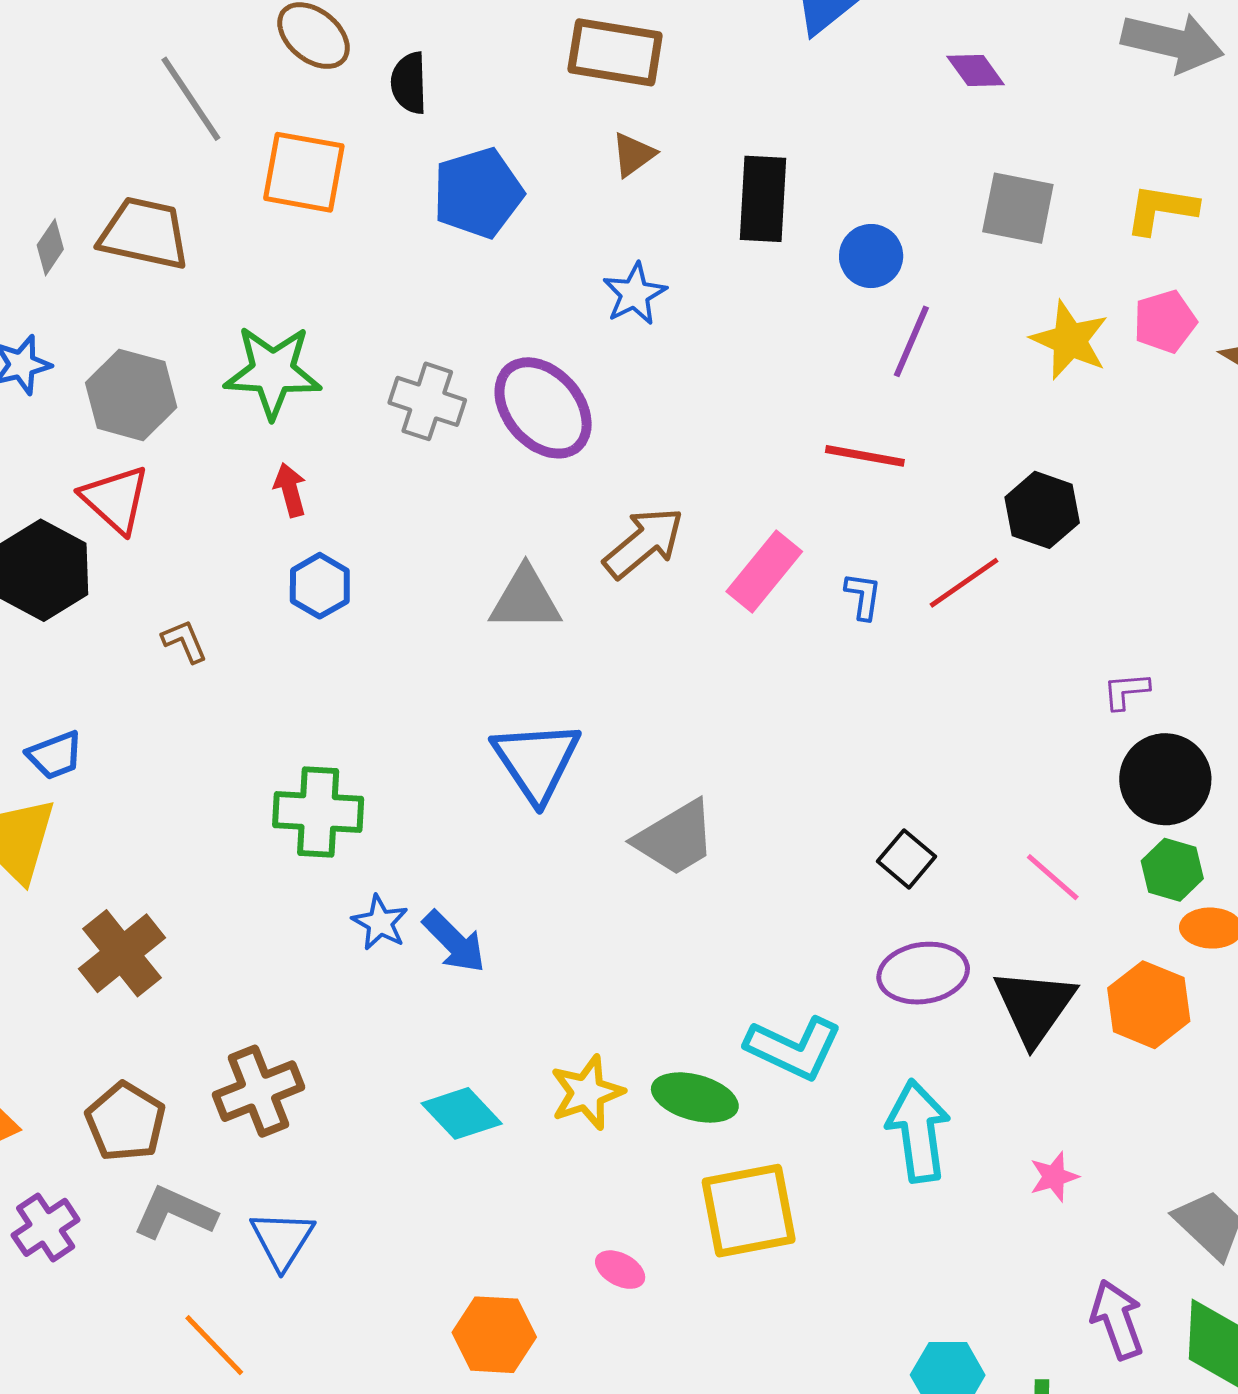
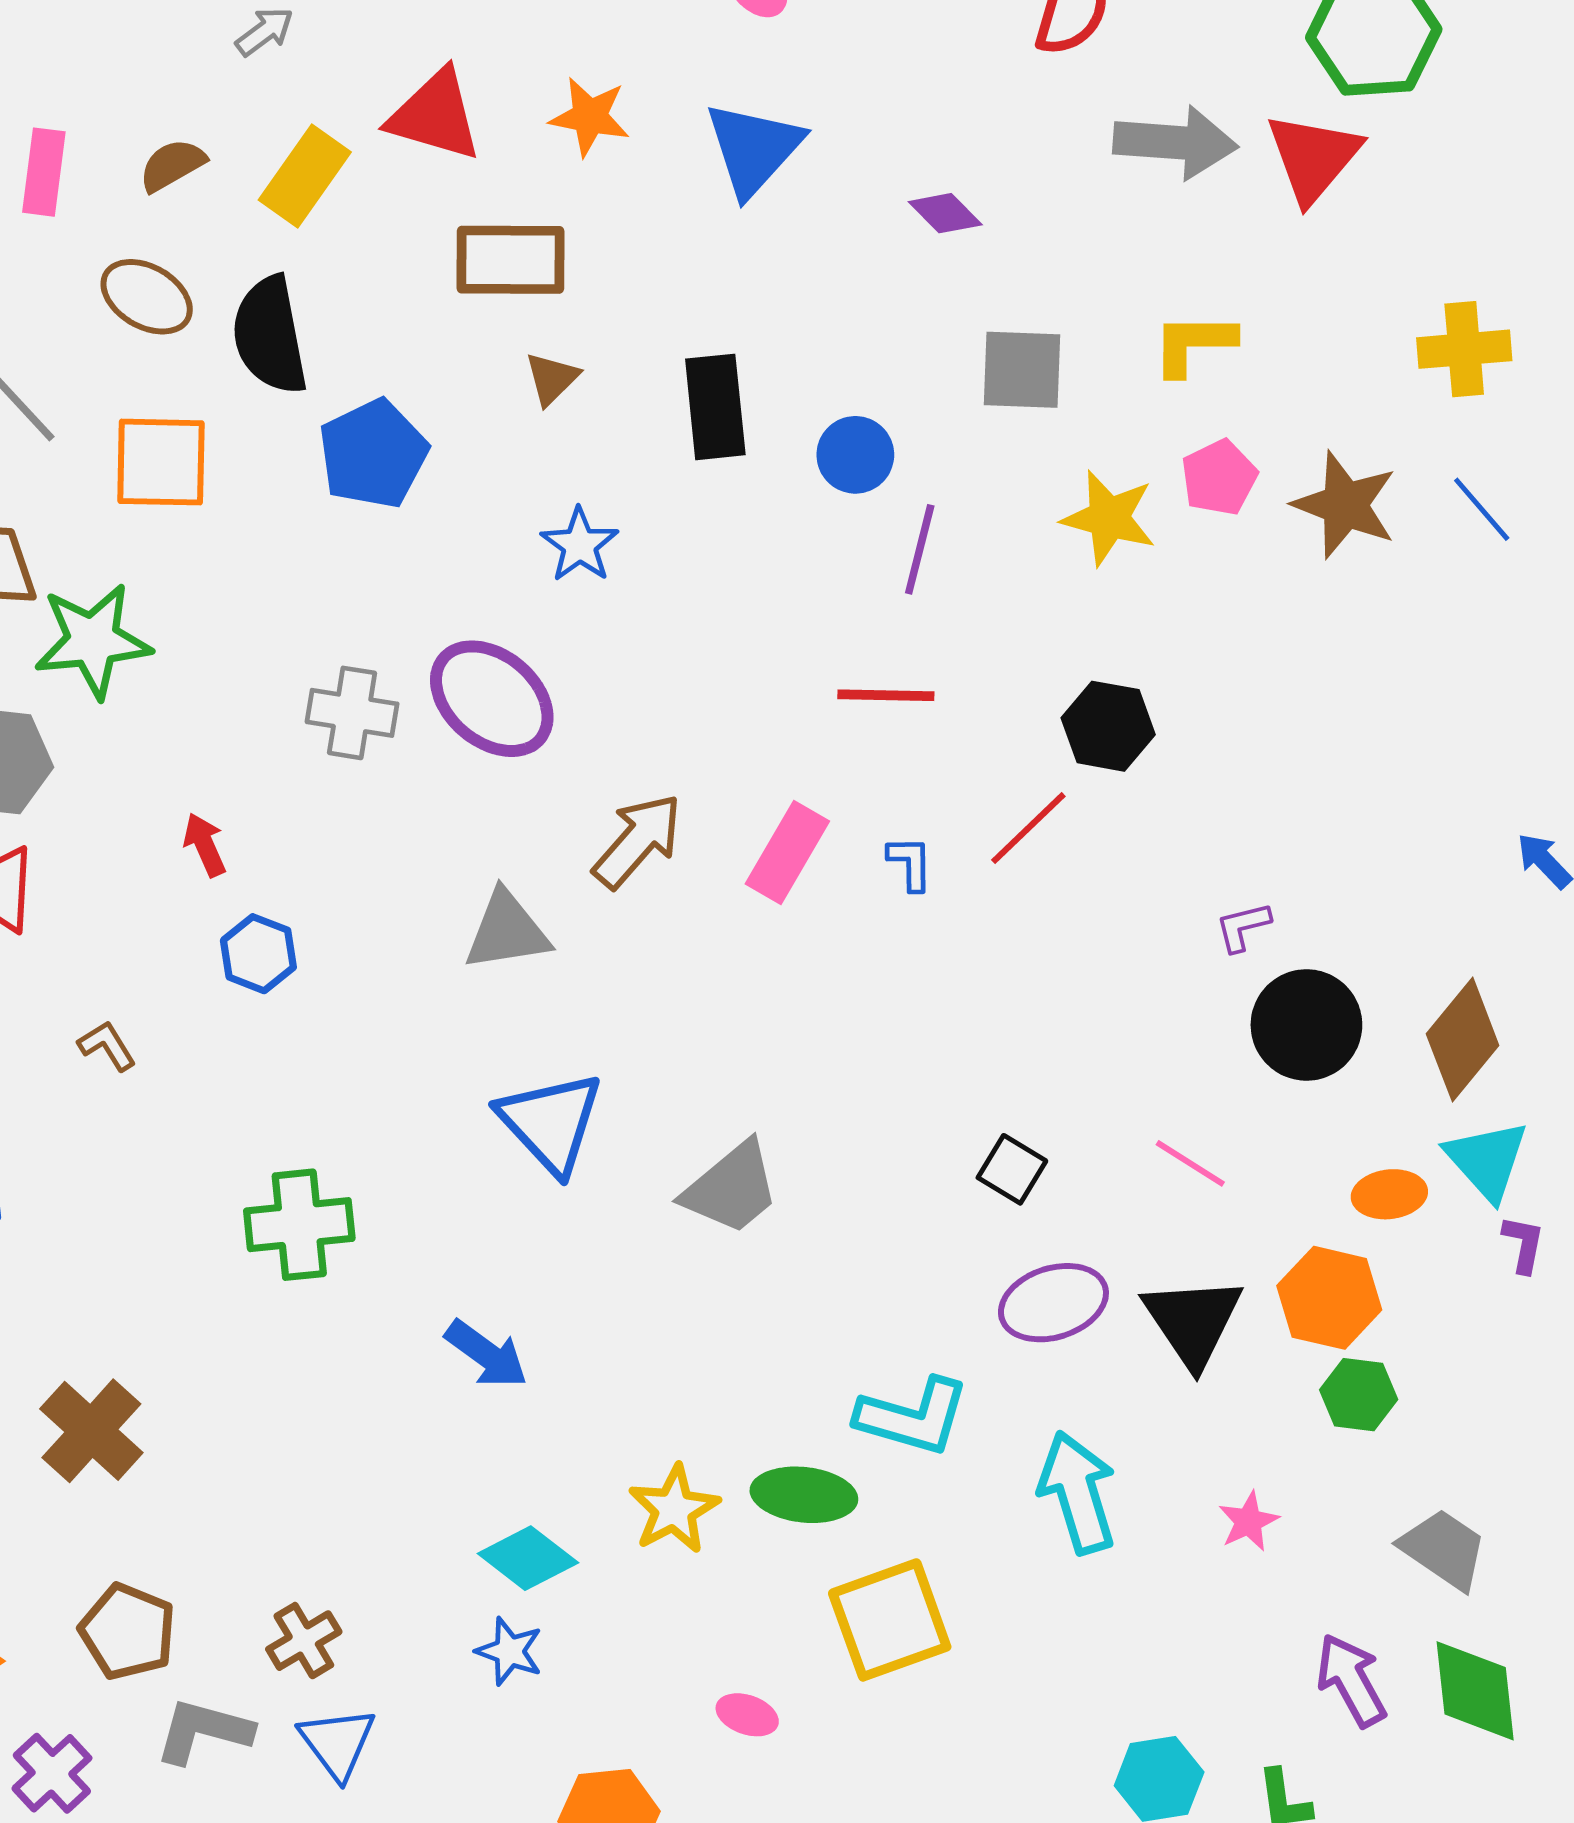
black semicircle: (409, 83) -> (270, 335), size x1.6
green star: (273, 372) -> (93, 641), moved
green hexagon: (1172, 870) -> (1359, 1395), moved
blue star: (380, 923) -> (509, 1651), moved
brown cross: (258, 1091) -> (304, 1641), moved, size x0.7

